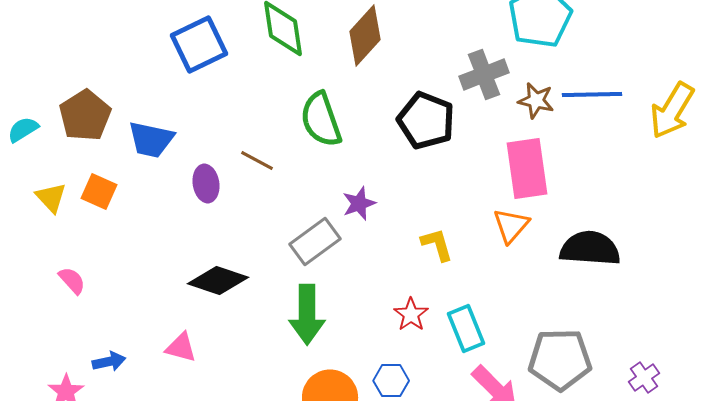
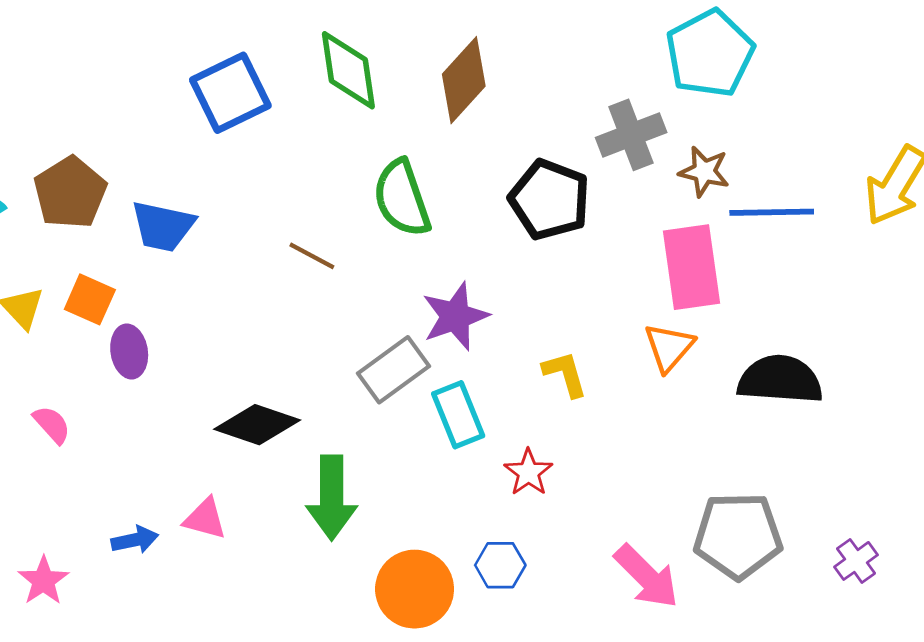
blue line: (592, 94) -> (772, 212), moved
purple ellipse: (206, 184) -> (129, 351), moved
purple star: (359, 204) -> (455, 316), size x1.4
green arrow: (307, 314) -> (332, 498), moved
cyan rectangle: (466, 328) -> (458, 415), moved
blue arrow: (109, 362) -> (135, 540), moved

